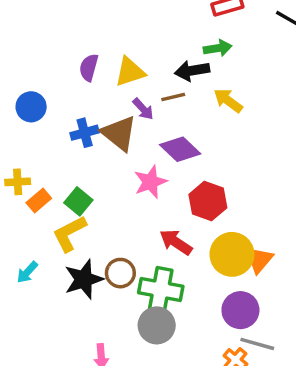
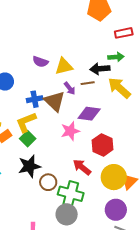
purple semicircle: (89, 67) -> (40, 62), turned -91
yellow arrow: (228, 101) -> (119, 88), size x1.4
purple diamond: (180, 149) -> (89, 114), turned -40
yellow L-shape: (69, 234) -> (26, 122), moved
black star: (84, 279) -> (29, 166), moved

